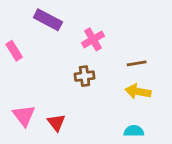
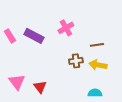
purple rectangle: (48, 20) -> (34, 36), moved
brown cross: (85, 76) -> (76, 61), moved

